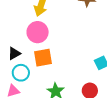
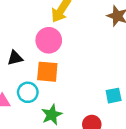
cyan circle: (21, 73) -> (28, 92), moved

